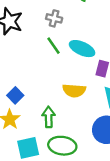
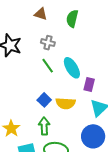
cyan ellipse: (82, 49) -> (72, 68), turned 35
blue square: (15, 95) -> (44, 100), moved

